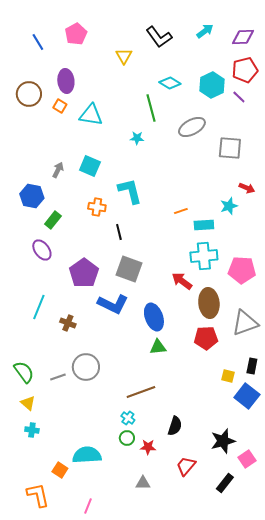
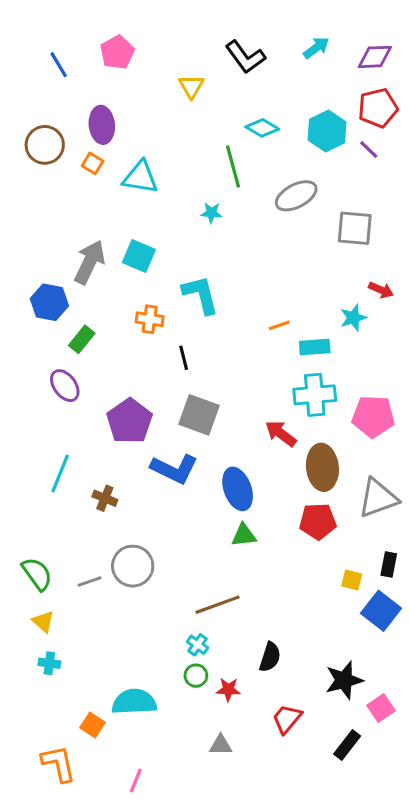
gray arrow: (58, 170) -> (89, 262), size x1.8

